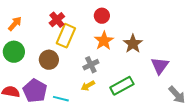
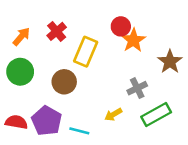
red circle: (102, 16) -> (121, 26), moved
red cross: (57, 20) -> (57, 31), moved
orange star: (104, 41) -> (133, 40), moved
gray cross: (91, 65) -> (137, 88), moved

